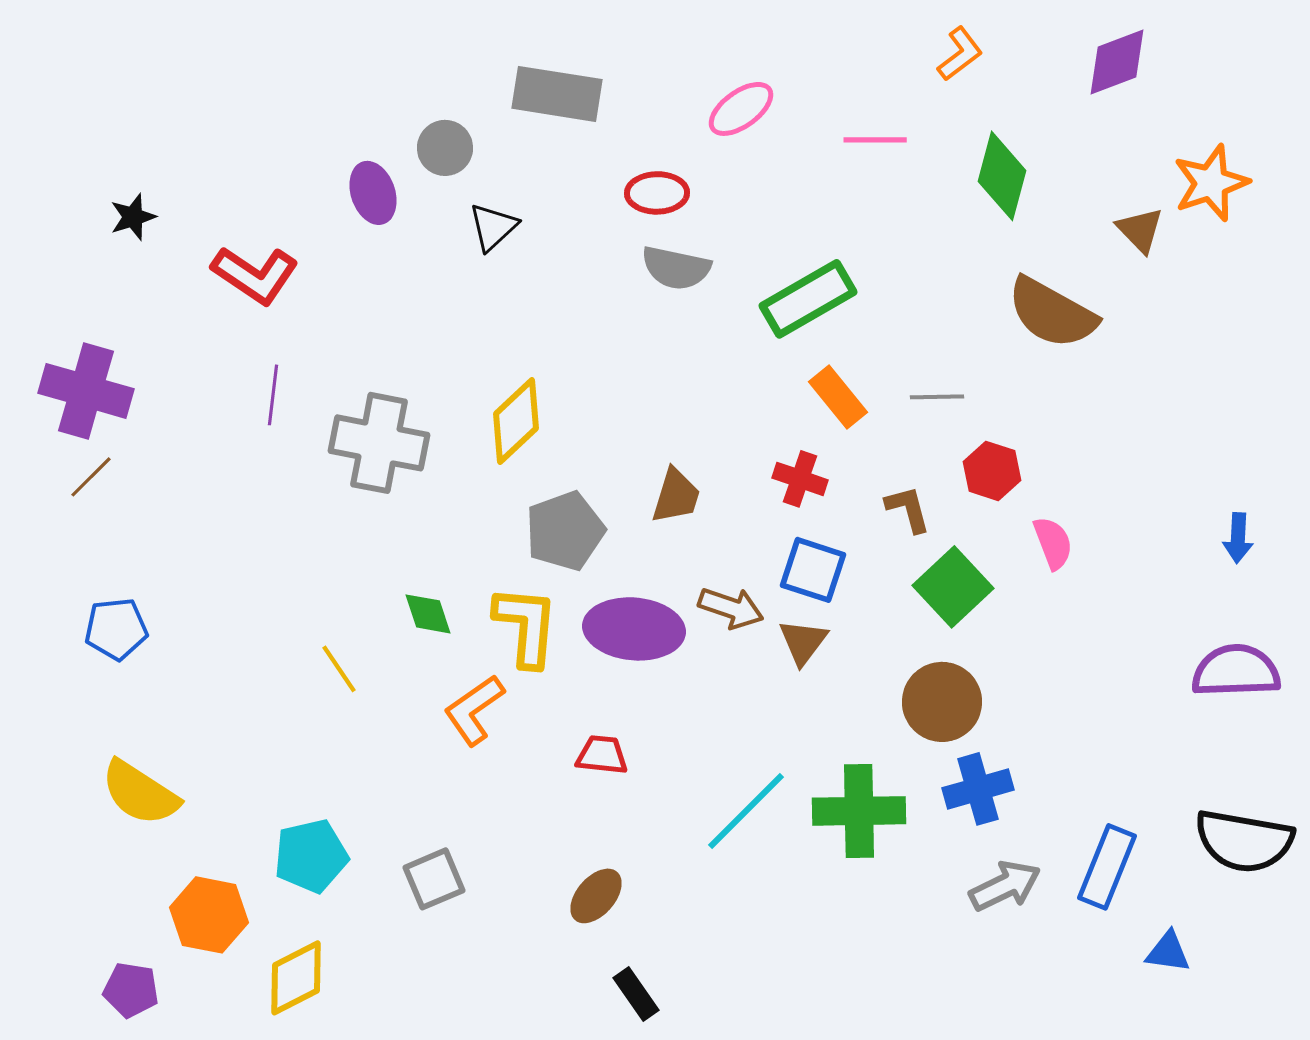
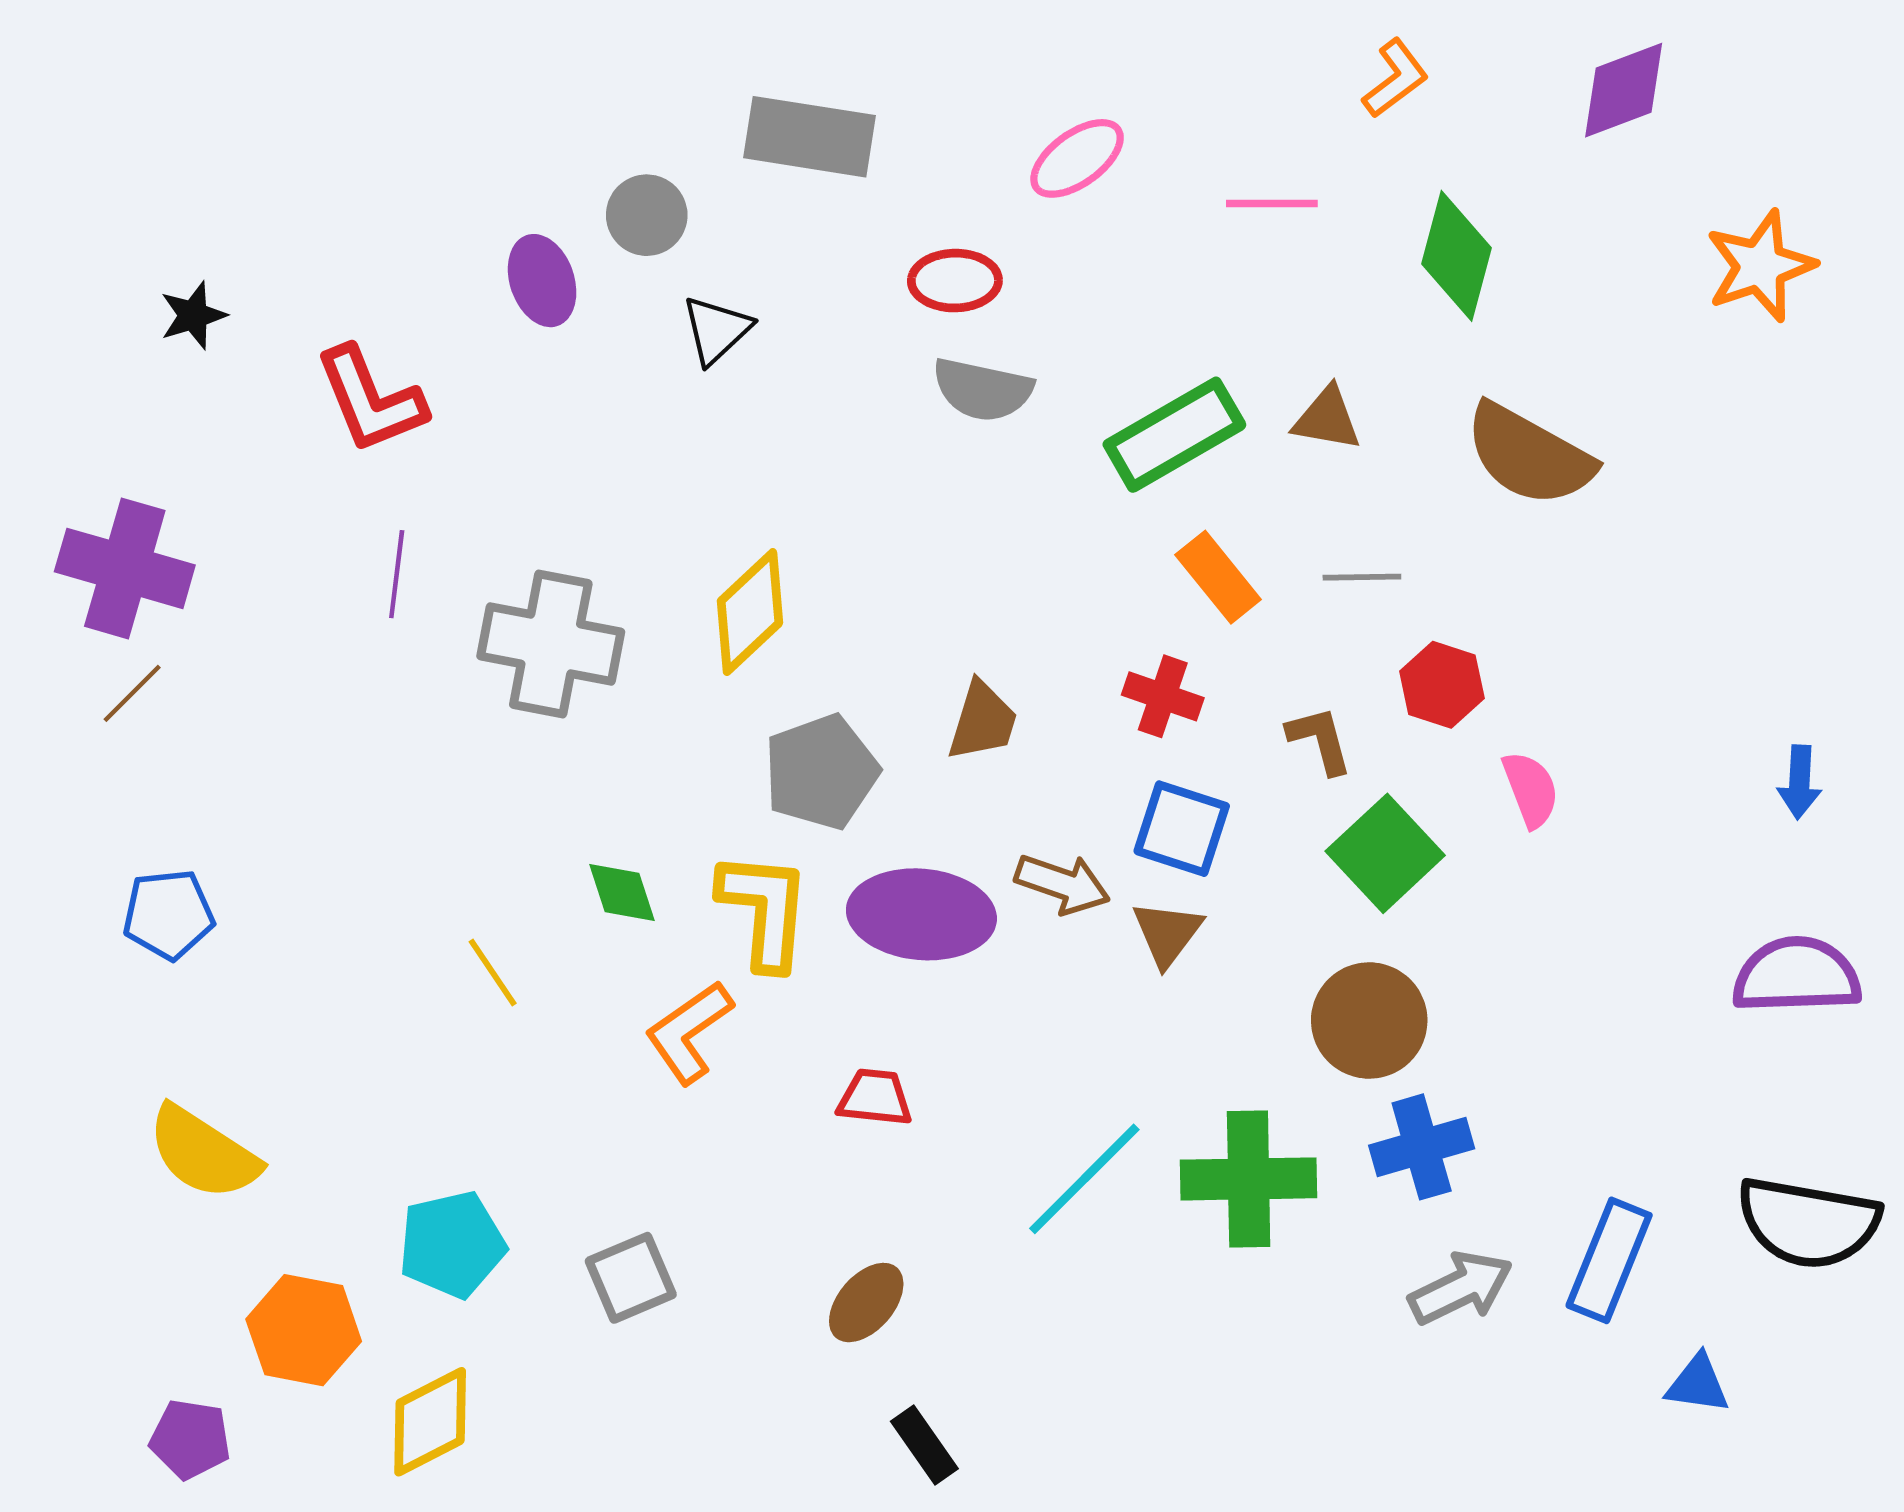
brown triangle: (1140, 230) -> (1327, 419), moved, turned -36
red L-shape: (255, 275) -> (371, 400), turned 34

